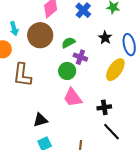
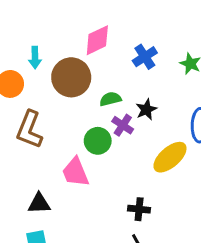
black star: (105, 38) -> (146, 109), moved
pink trapezoid: (73, 97) -> (75, 172), moved

